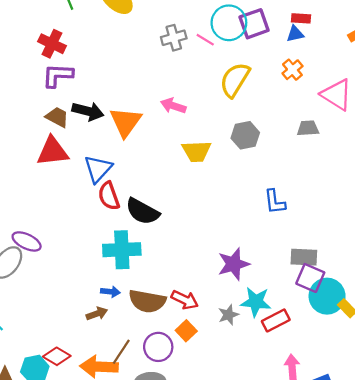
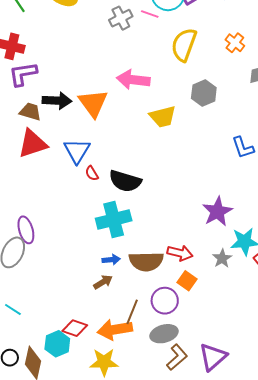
orange cross: (292, 70) -> (235, 43), moved
pink arrow: (173, 106) -> (133, 80), size x1.4
red semicircle: (109, 196) -> (92, 173), size x0.6
purple ellipse: (27, 241) -> (26, 230), turned 60

